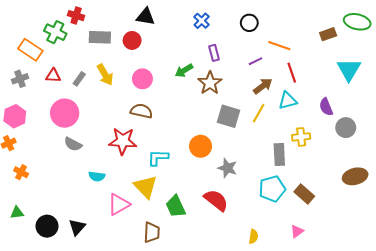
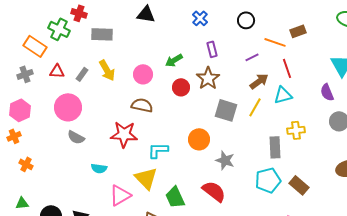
brown rectangle: (328, 34) -> (298, 31), moved
red circle: (132, 40) -> (181, 87), moved
green arrow: (184, 71) -> (174, 60), moved
purple semicircle: (326, 107) -> (327, 92), moved

